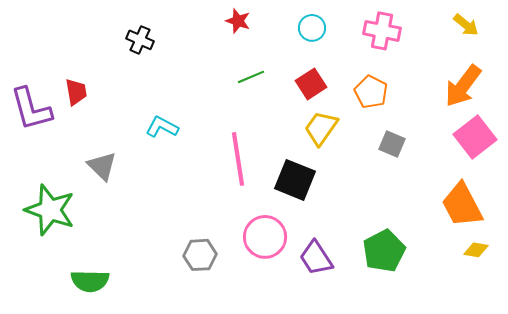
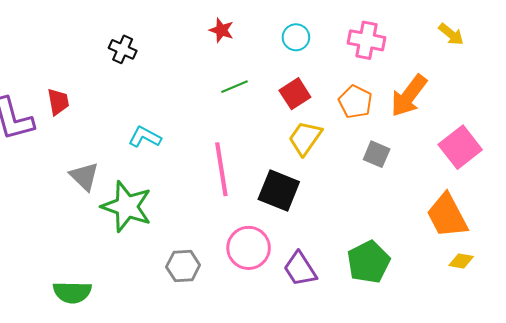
orange arrow: (463, 86) -> (409, 96), moved
green star: (50, 210) -> (127, 207), moved

